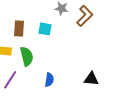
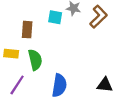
cyan square: (45, 29) -> (55, 17), moved
blue semicircle: (49, 80) -> (59, 85), size x1.5

